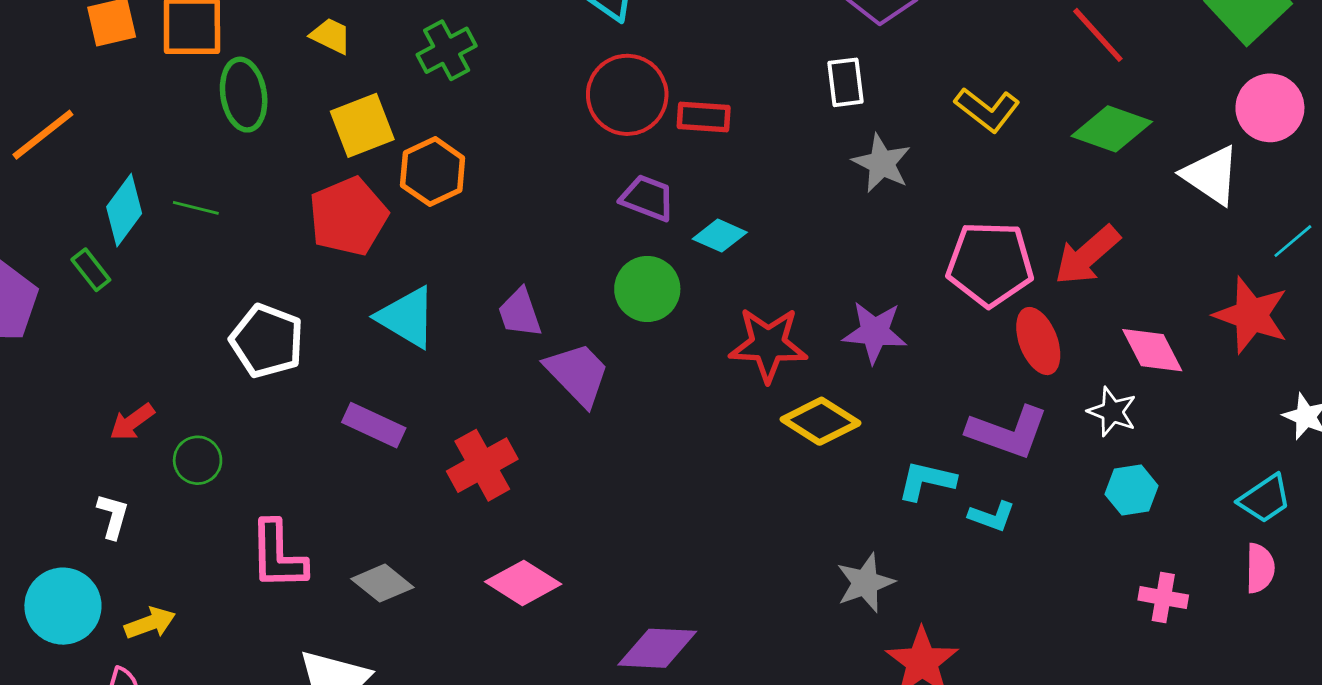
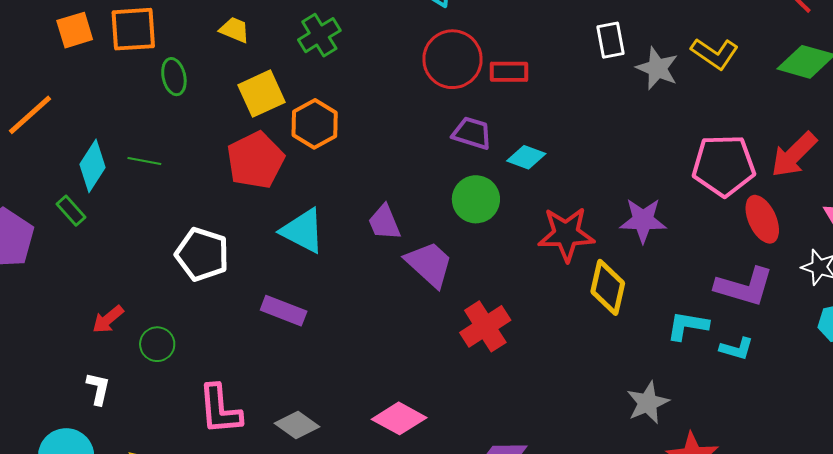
green ellipse: (244, 95) -> (174, 77), size x0.7
gray star: (882, 163) -> (657, 68), moved
yellow diamond: (821, 421) -> (608, 287), turned 74
red cross: (482, 465) -> (485, 326), moved

